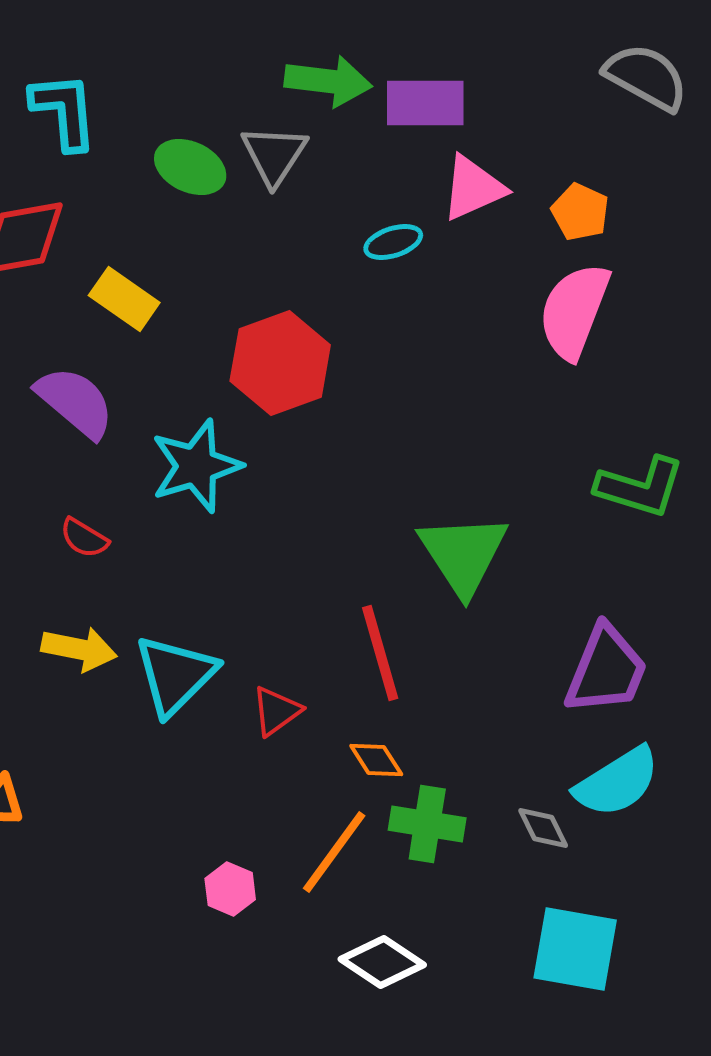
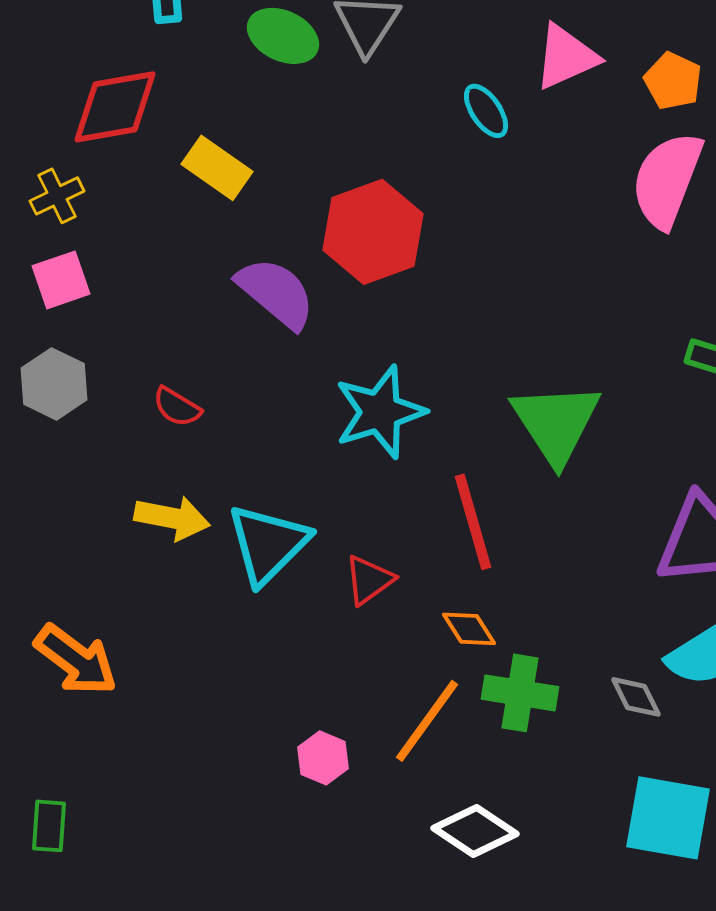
cyan ellipse: (393, 242) -> (486, 111), turned 74
purple semicircle: (75, 402) -> (276, 293), moved
cyan star: (196, 466) -> (380, 412), moved

